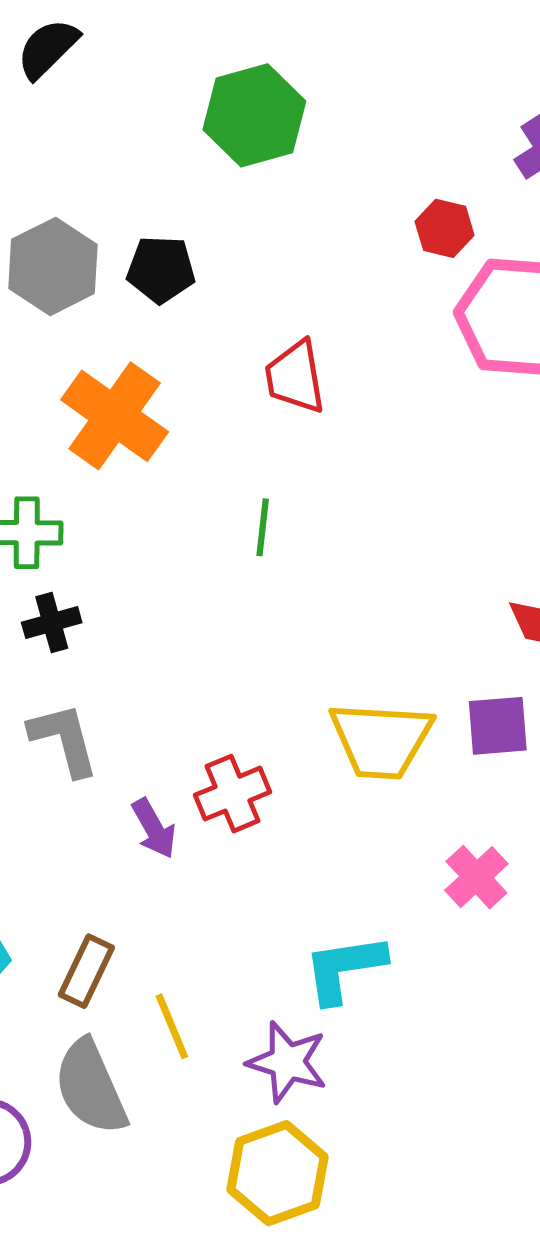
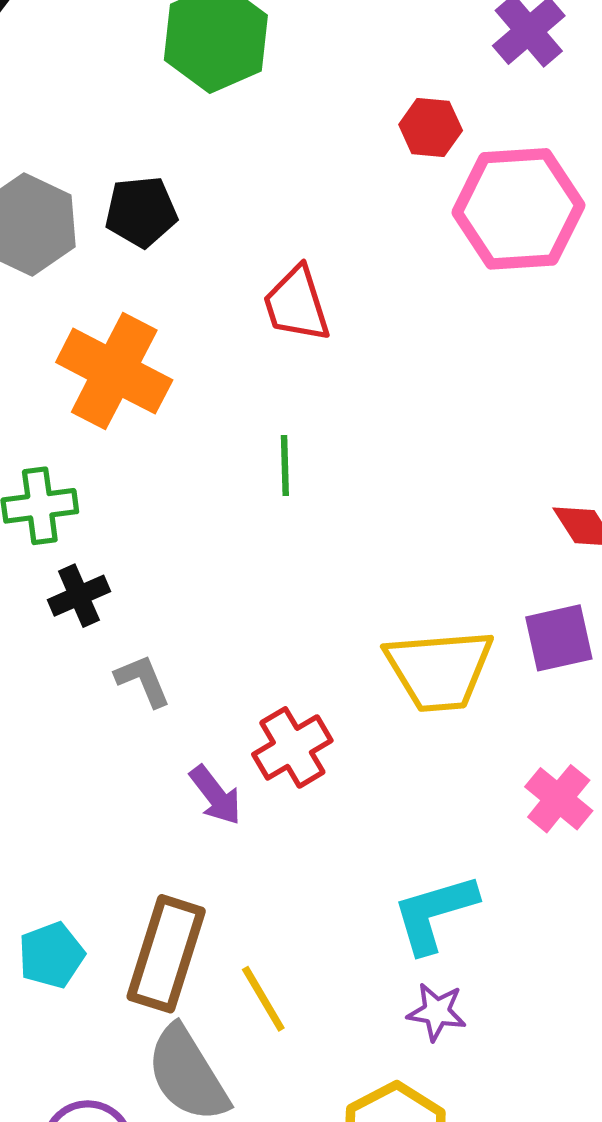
gray L-shape: (64, 739) -> (143, 681), moved, size x0.7
brown rectangle: (86, 971) -> (166, 954), size x1.5
purple star: (287, 1062) -> (437, 1012), moved, size x0.7

